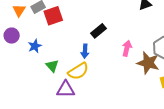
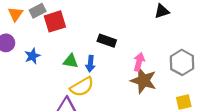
black rectangle: (99, 31) -> (107, 41), turned 56
brown star: (148, 63) -> (143, 81), moved
green triangle: (52, 66) -> (71, 61), moved, turned -40

